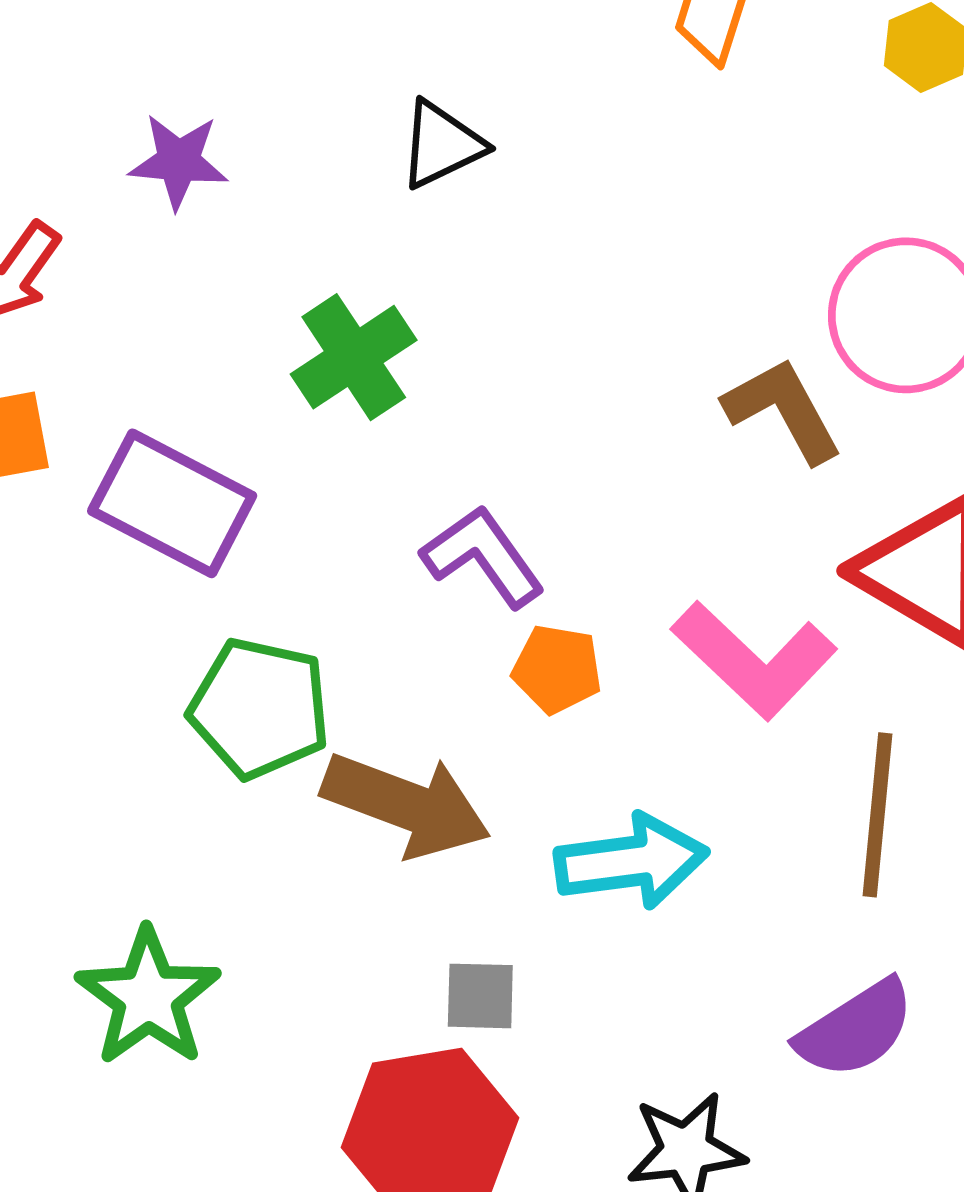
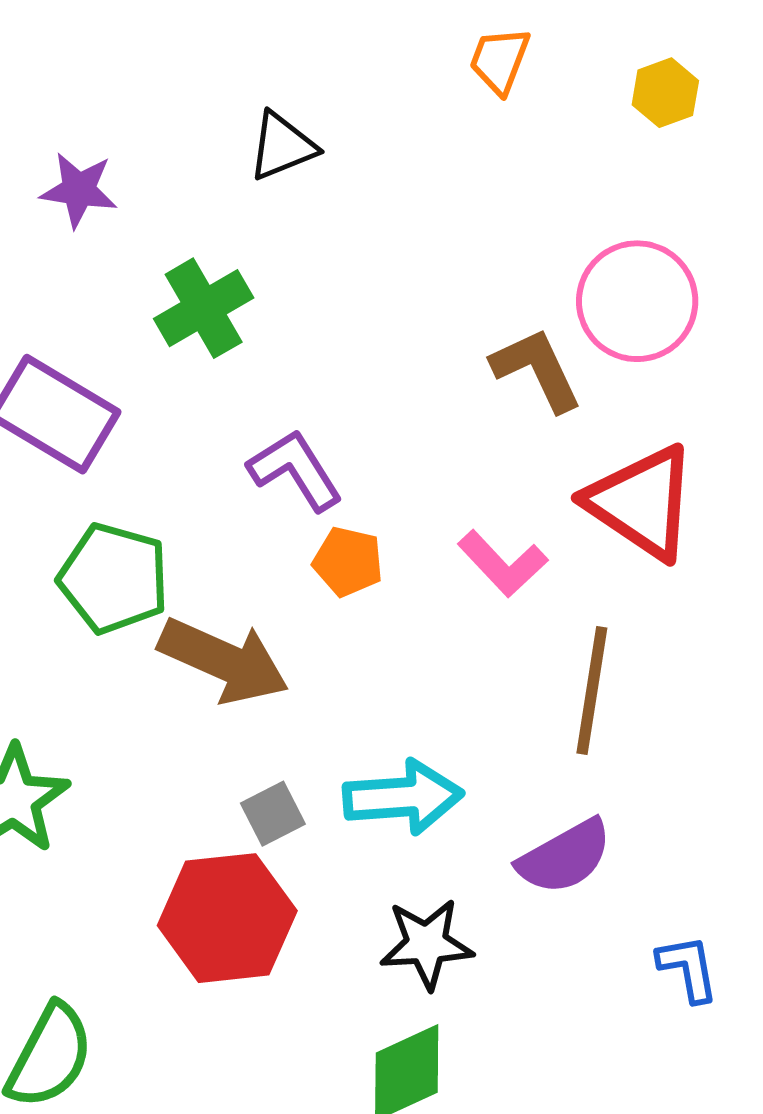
purple star: (179, 161) -> (79, 190), moved
pink L-shape: (754, 660) -> (503, 564), size x0.7
cyan arrow: (631, 861) -> (403, 797), moved
gray square: (480, 996) -> (273, 814), turned -32

